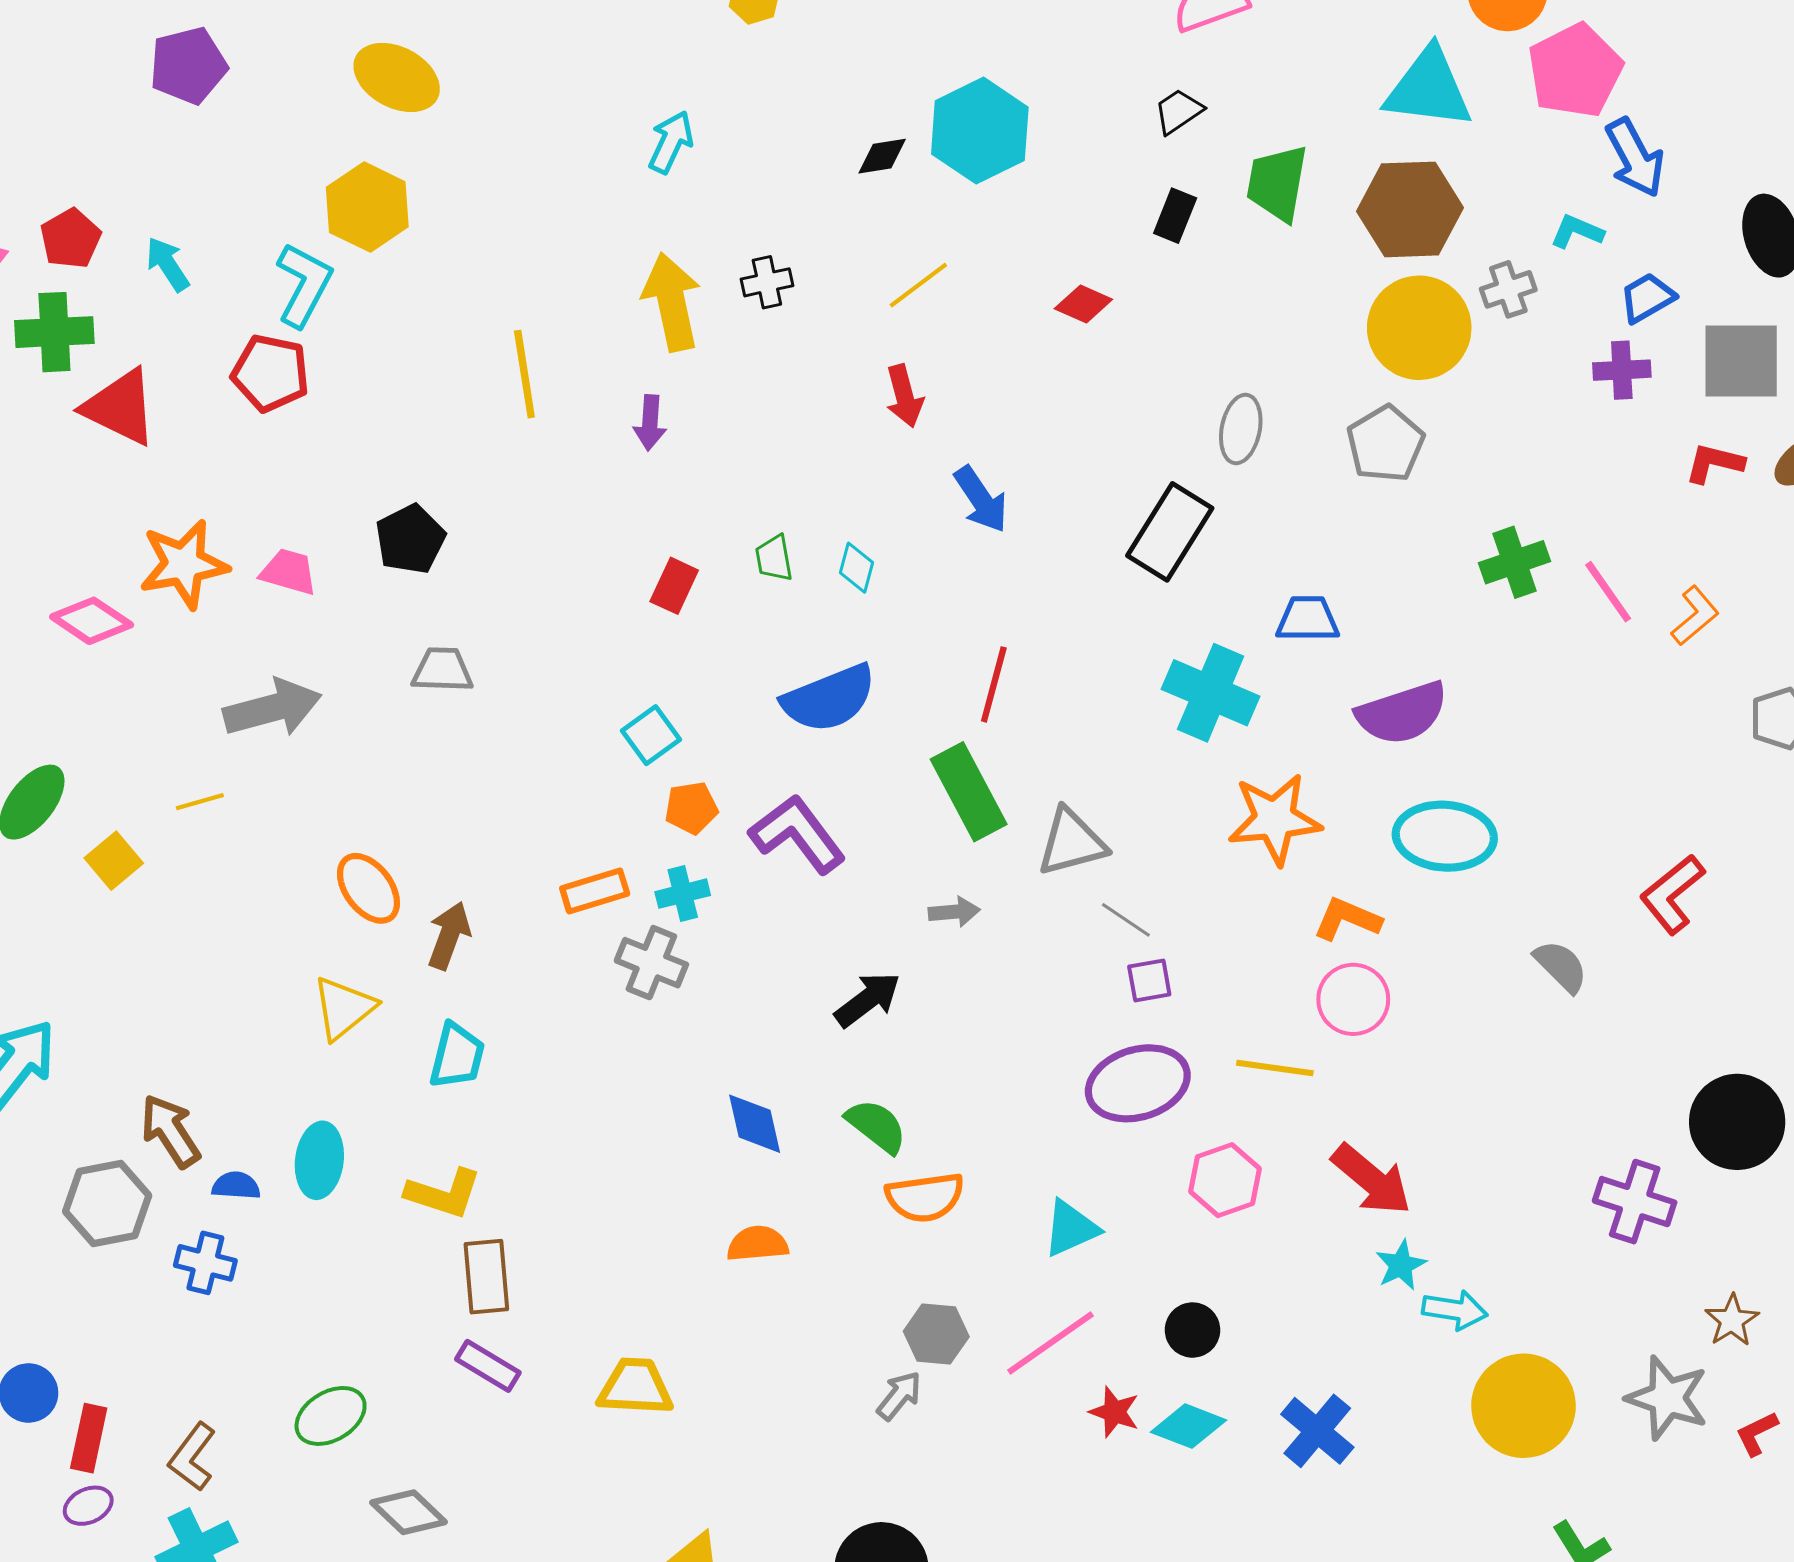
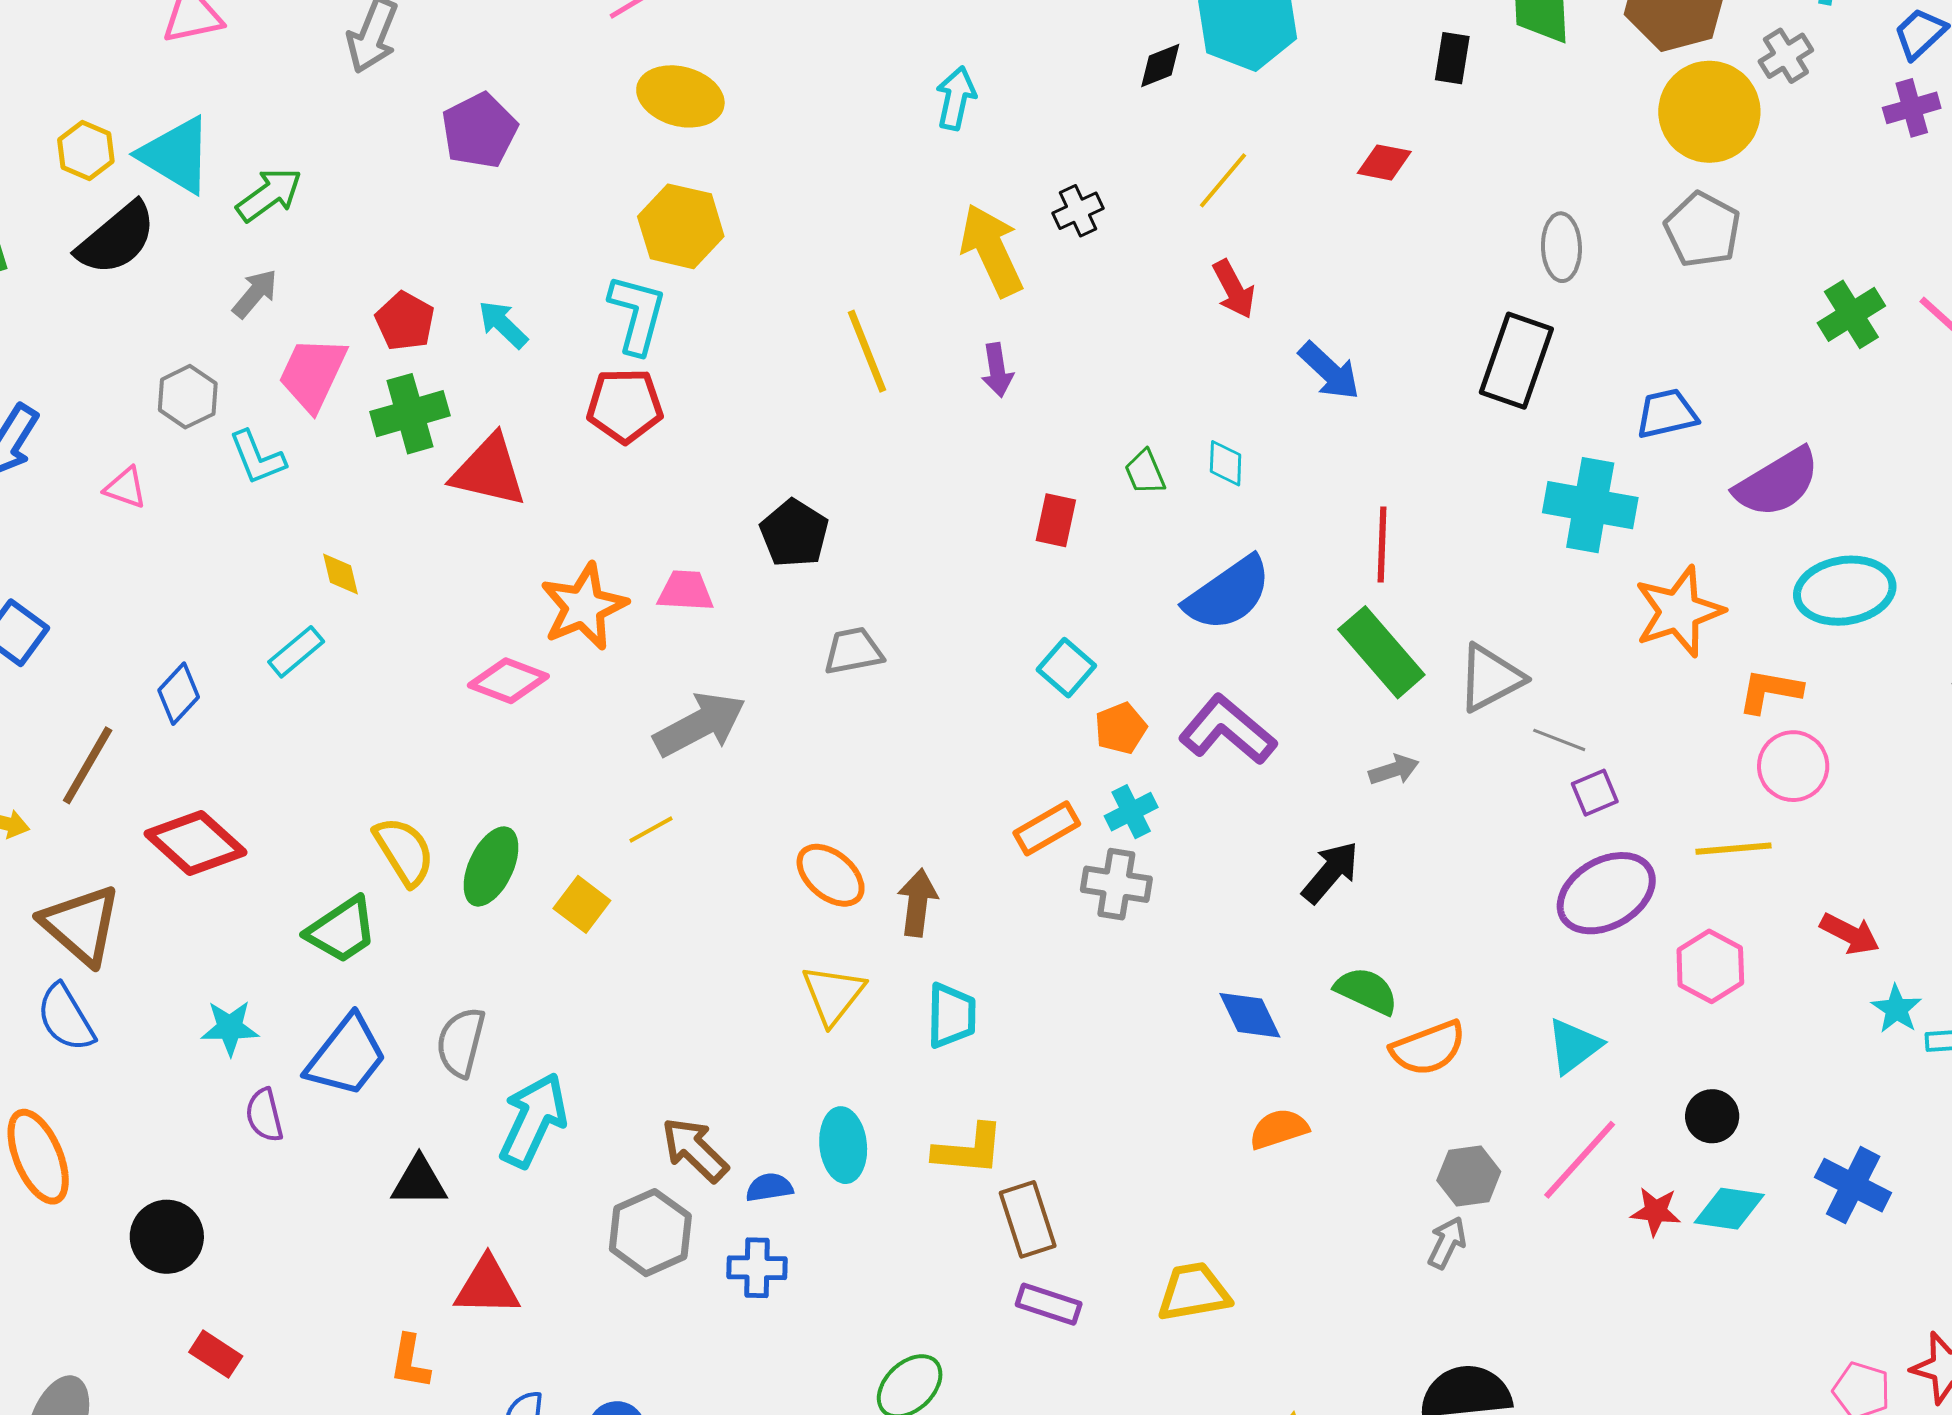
red arrow: (1371, 1180) -> (1850, 934), size x0.7

